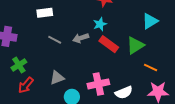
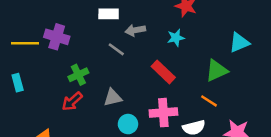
gray arrow: (81, 38) -> (135, 30), moved
red rectangle: (109, 44) -> (163, 72), moved
green cross: (19, 65) -> (78, 75), moved
orange line: (151, 67) -> (209, 101), moved

